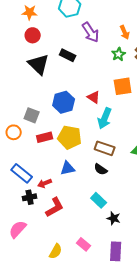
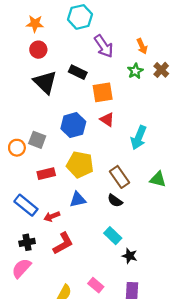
orange square: (123, 86) -> (103, 92), moved
cyan arrow: (105, 118) -> (139, 138), moved
orange circle: (14, 132) -> (17, 148), moved
red rectangle: (45, 137) -> (46, 174), moved
brown rectangle: (105, 148) -> (119, 177), turned 36
black cross: (30, 197) -> (27, 242), moved

